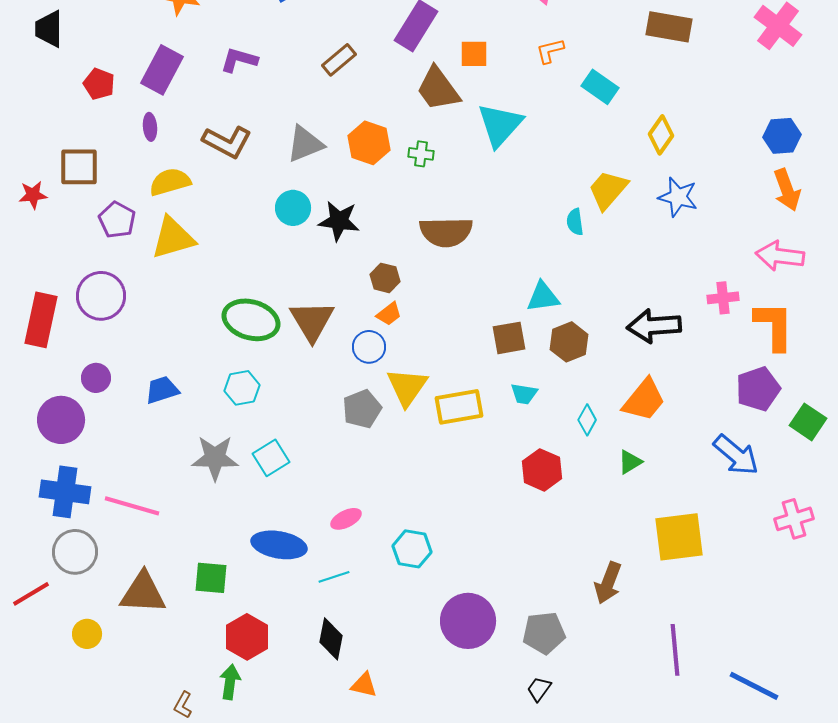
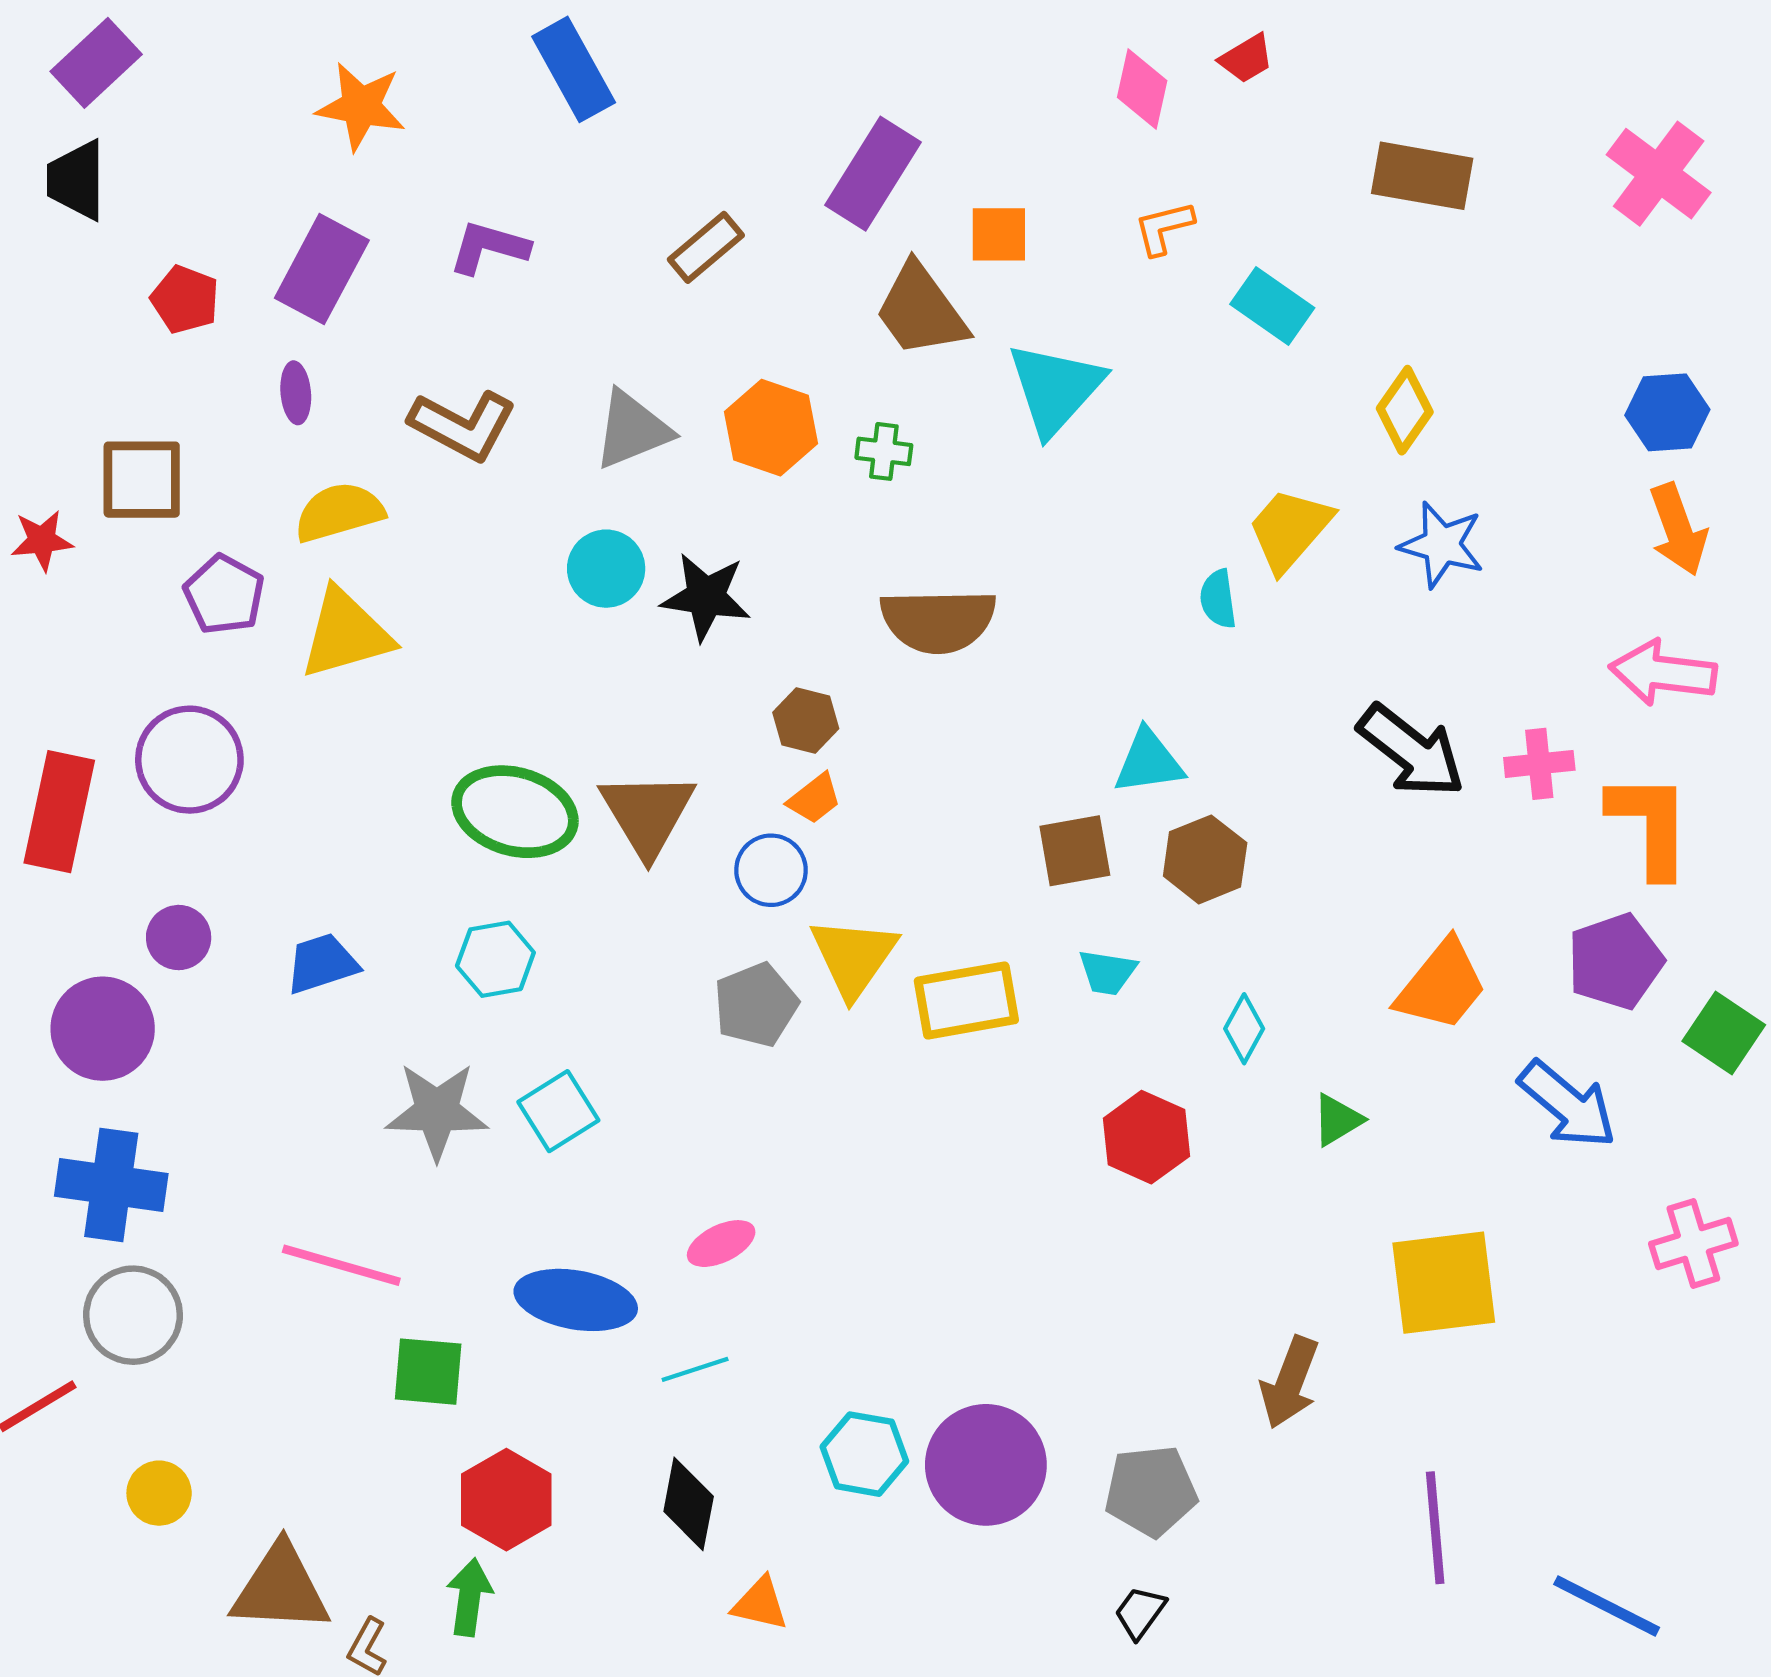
black arrow: (654, 326) -> (1411, 751), moved, turned -138
orange trapezoid: (644, 400) -> (1442, 985), moved
pink line: (132, 506) -> (341, 1265), moved
cyan hexagon: (412, 549) -> (864, 1454), moved
brown triangle: (143, 593) -> (281, 1589), moved

